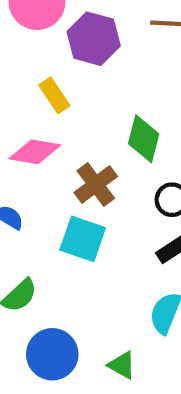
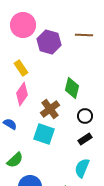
yellow rectangle: (54, 95) -> (21, 68), moved
pink diamond: (35, 152) -> (22, 94), turned -65

